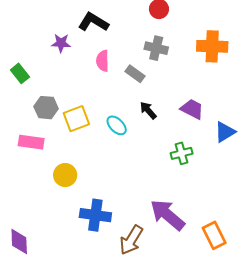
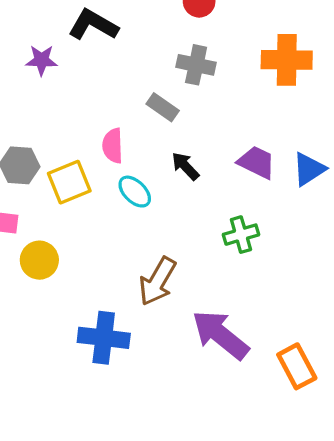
pink semicircle: (103, 61) -> (113, 146), moved
blue triangle: (225, 132) -> (309, 169), moved
yellow circle: (65, 175) -> (39, 260), moved
brown arrow: (131, 240) -> (157, 281), moved

